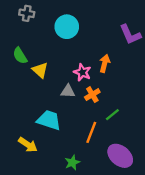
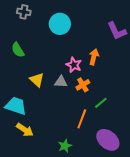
yellow triangle: (40, 70) -> (37, 80), moved
cyan trapezoid: (49, 120) -> (16, 106), moved

